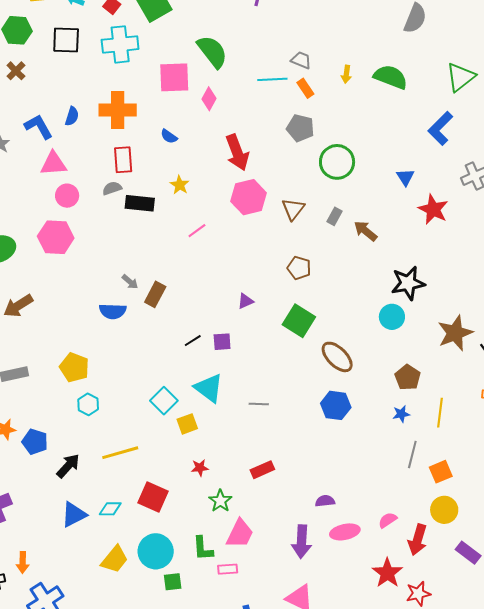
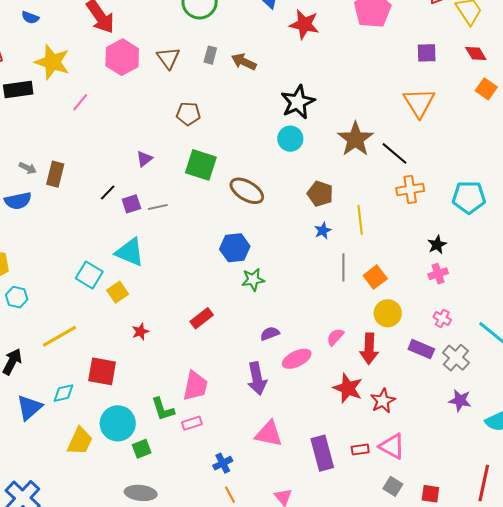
yellow star: (180, 185) -> (52, 62), size x1.8
black line: (193, 341) -> (108, 193), moved
gray line: (259, 404) -> (158, 207), moved
blue hexagon: (336, 405) -> (235, 248), moved
green star: (220, 501) -> (253, 280), moved, turned -30

